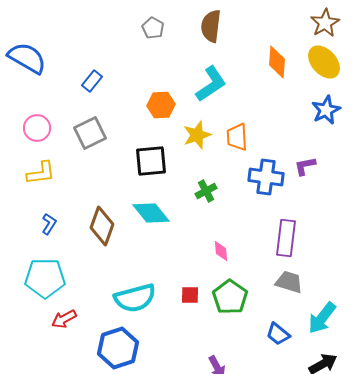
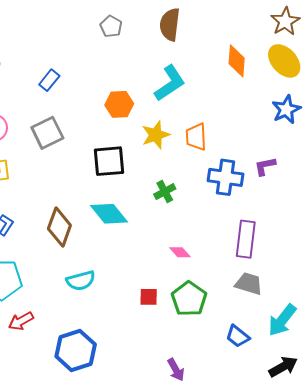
pink diamond: (221, 251) -> (180, 252), turned -35
cyan semicircle: (135, 298) -> (81, 281), moved, size x0.7

